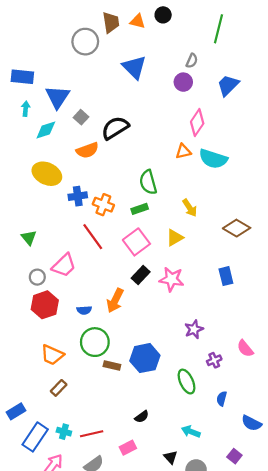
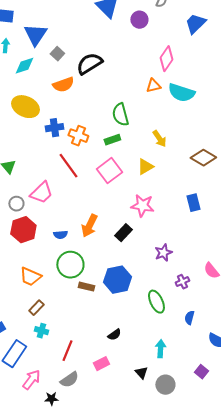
purple circle: (183, 82) -> (139, 20), moved
black rectangle: (141, 275) -> (123, 233), moved
cyan cross: (64, 432) -> (41, 331), moved
cyan arrow: (191, 432) -> (160, 349), turned 72
red line: (92, 434) -> (67, 351), turned -55

